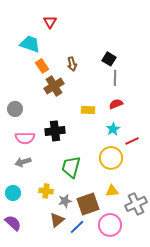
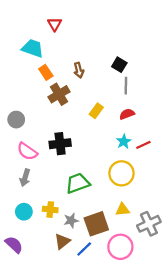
yellow rectangle: (88, 110) -> (96, 111), moved, turned -56
pink semicircle: (25, 138) -> (27, 151), turned 36
red line: (132, 141) -> (143, 145), moved
gray arrow: (23, 162) -> (25, 178), turned -56
green trapezoid: (71, 167) -> (78, 183), turned 55
cyan circle: (13, 193) -> (24, 212), moved

